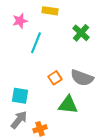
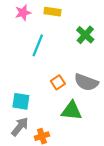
pink star: (20, 21) -> (23, 13), moved

